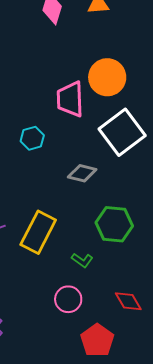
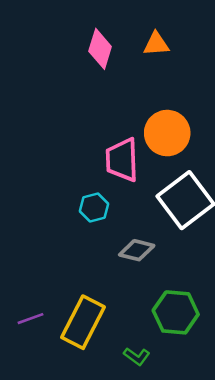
cyan hexagon: (32, 138) -> (94, 207), moved

